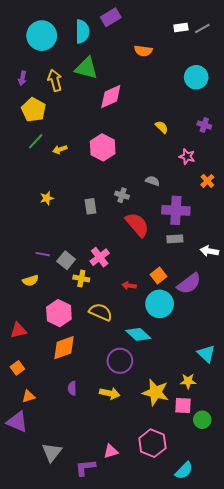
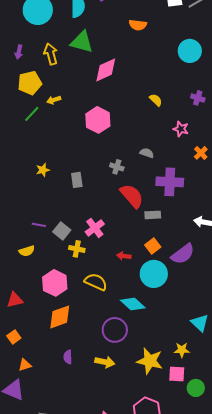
yellow pentagon: (34, 110) -> (30, 83), turned 30
yellow arrow: (60, 149) -> (54, 100), moved
gray rectangle: (90, 206) -> (77, 180), moved
gray rectangle: (175, 239) -> (153, 215), moved

